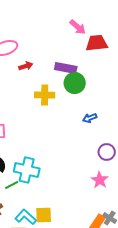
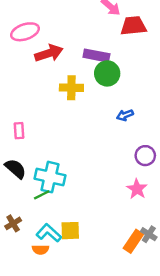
red arrow: (26, 66) -> (49, 53), size x1.6
green line: (12, 185) -> (42, 195), moved

